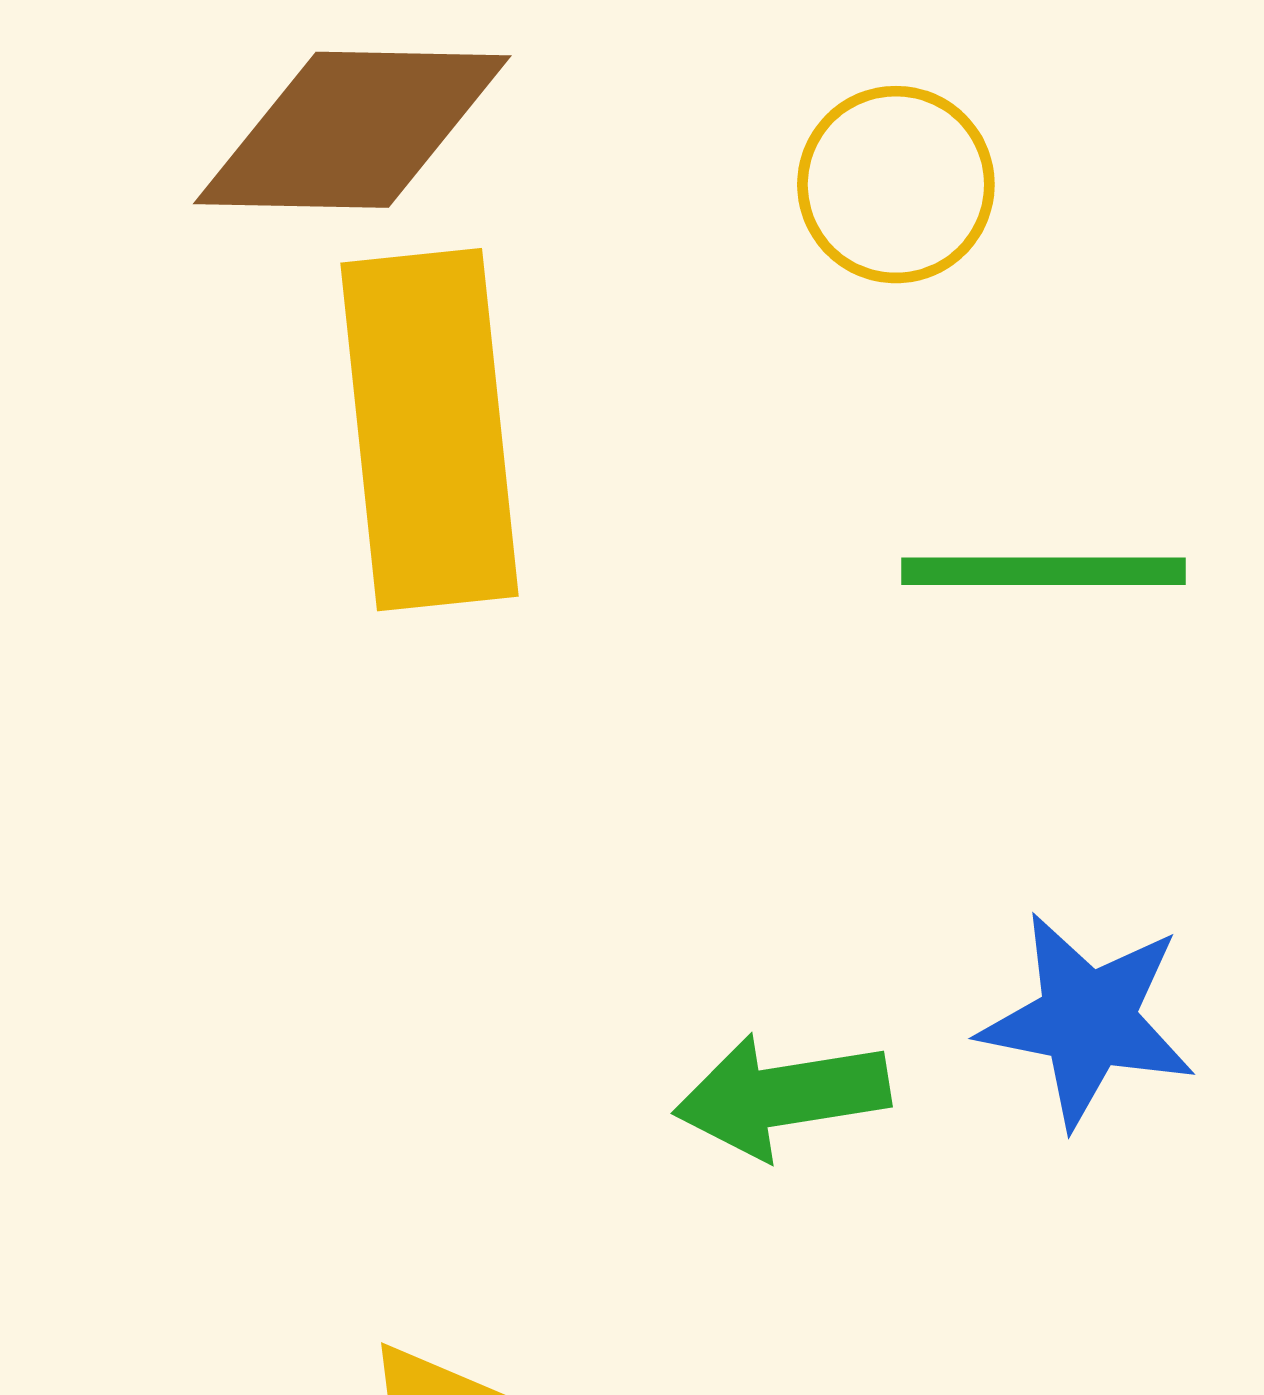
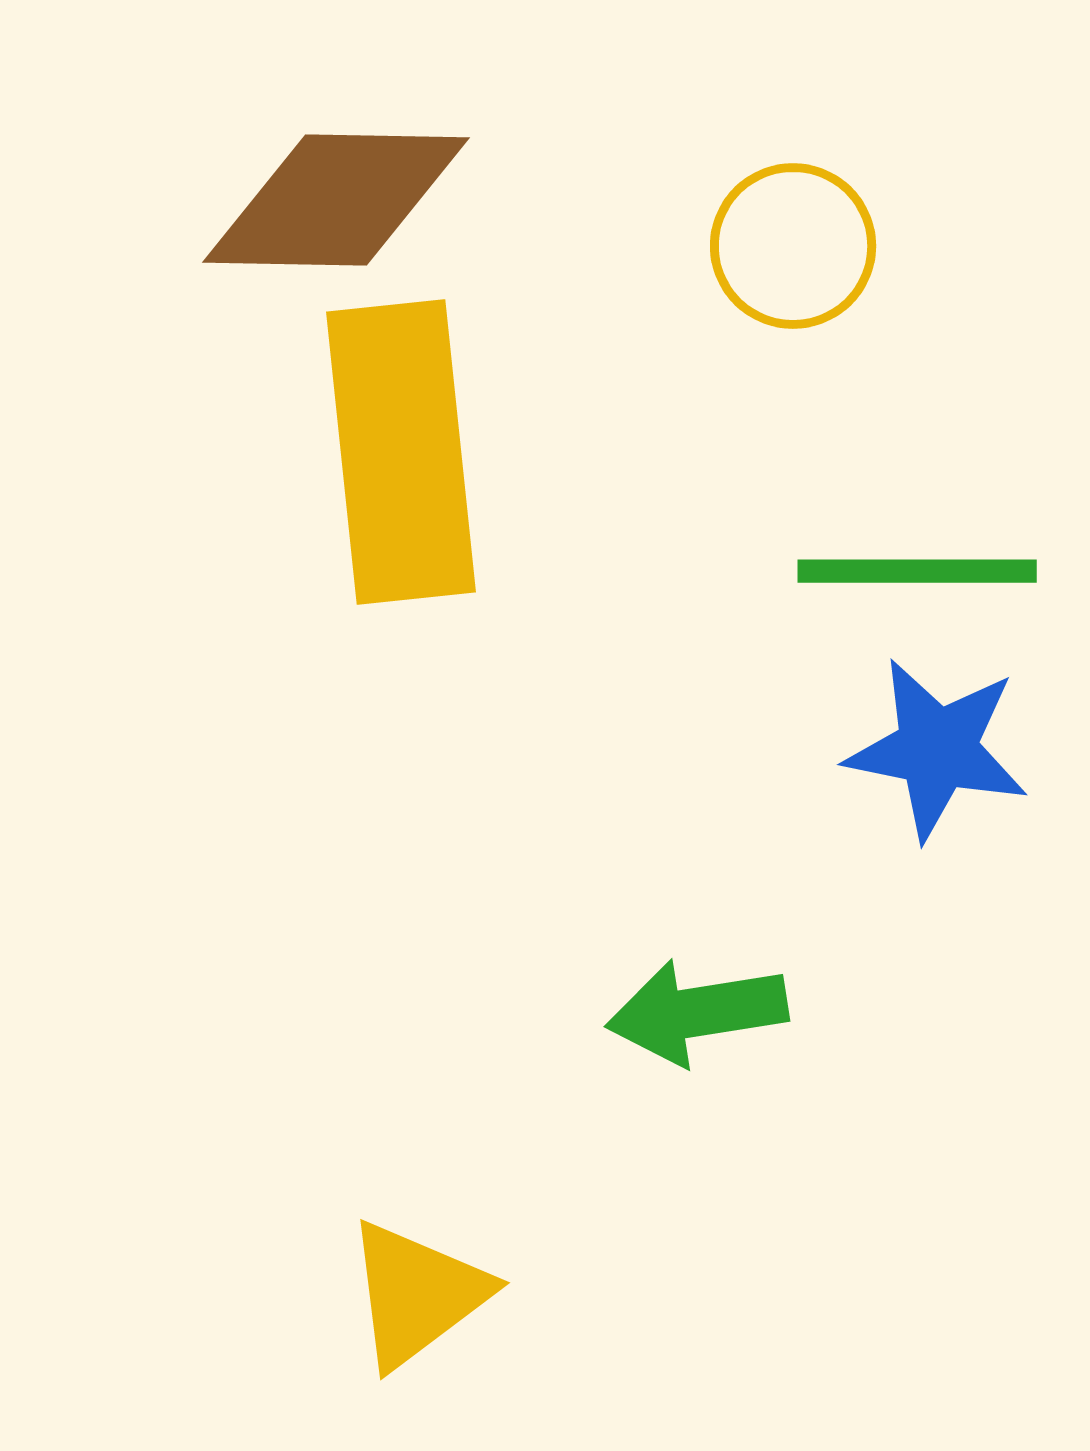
blue star: (1087, 1020) -> (937, 749), moved

